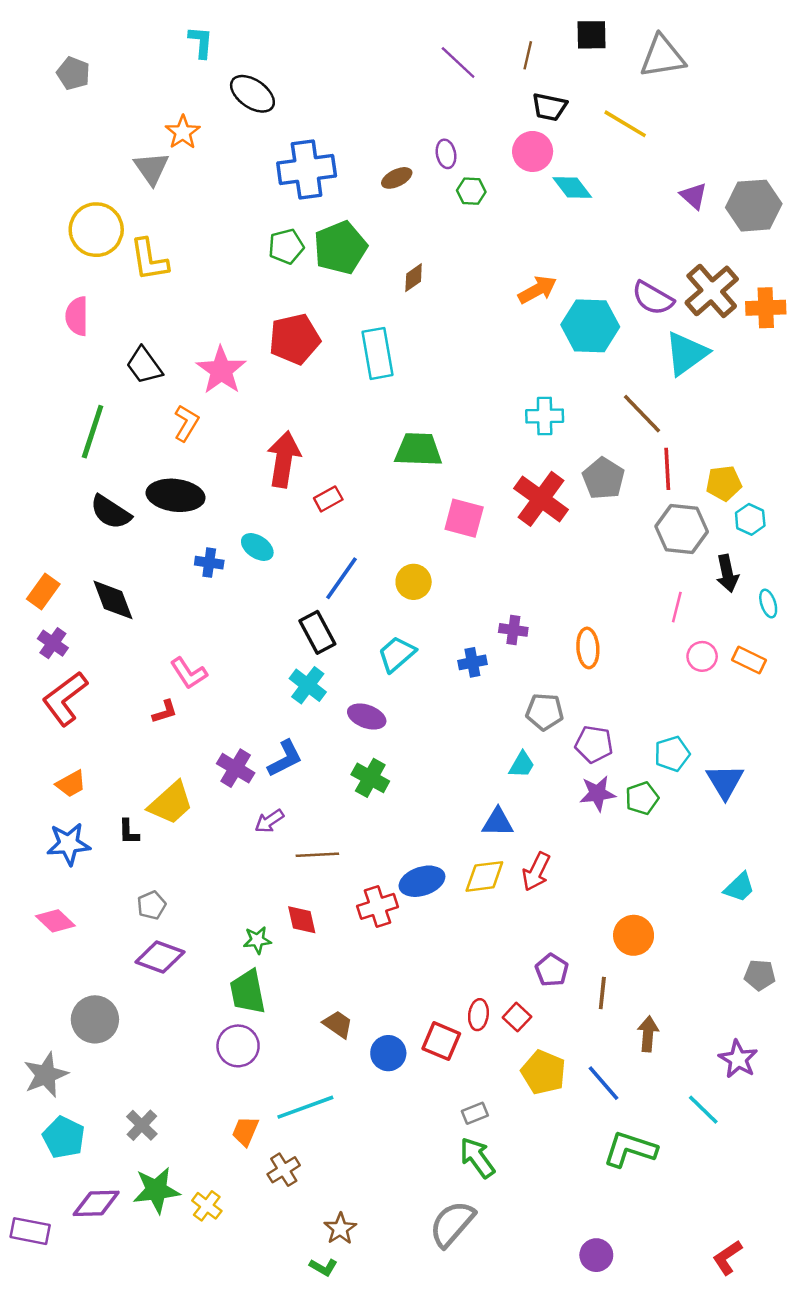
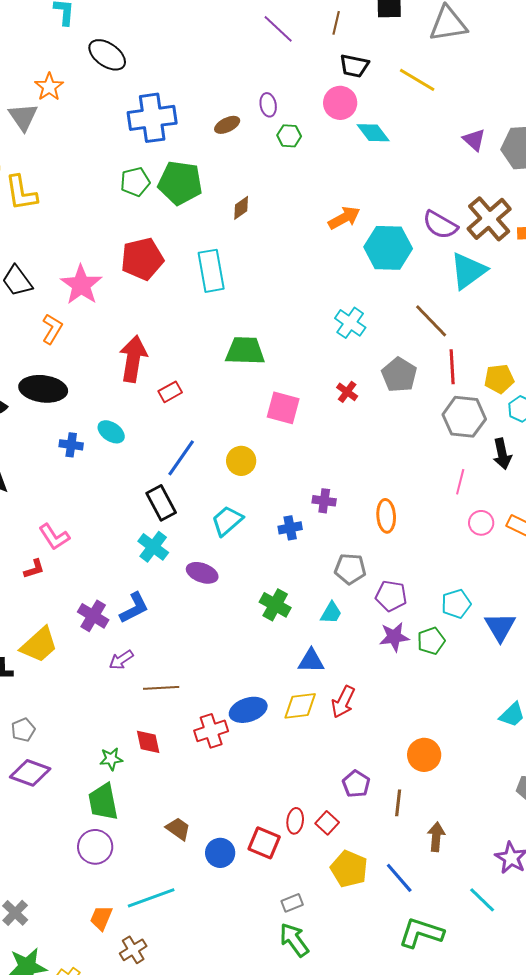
green pentagon: (340, 248) -> (180, 183), turned 30
cyan cross: (545, 416) -> (350, 323), turned 36
red cross: (541, 499) -> (347, 392), size x0.5
green cross: (370, 778) -> (275, 605), moved

